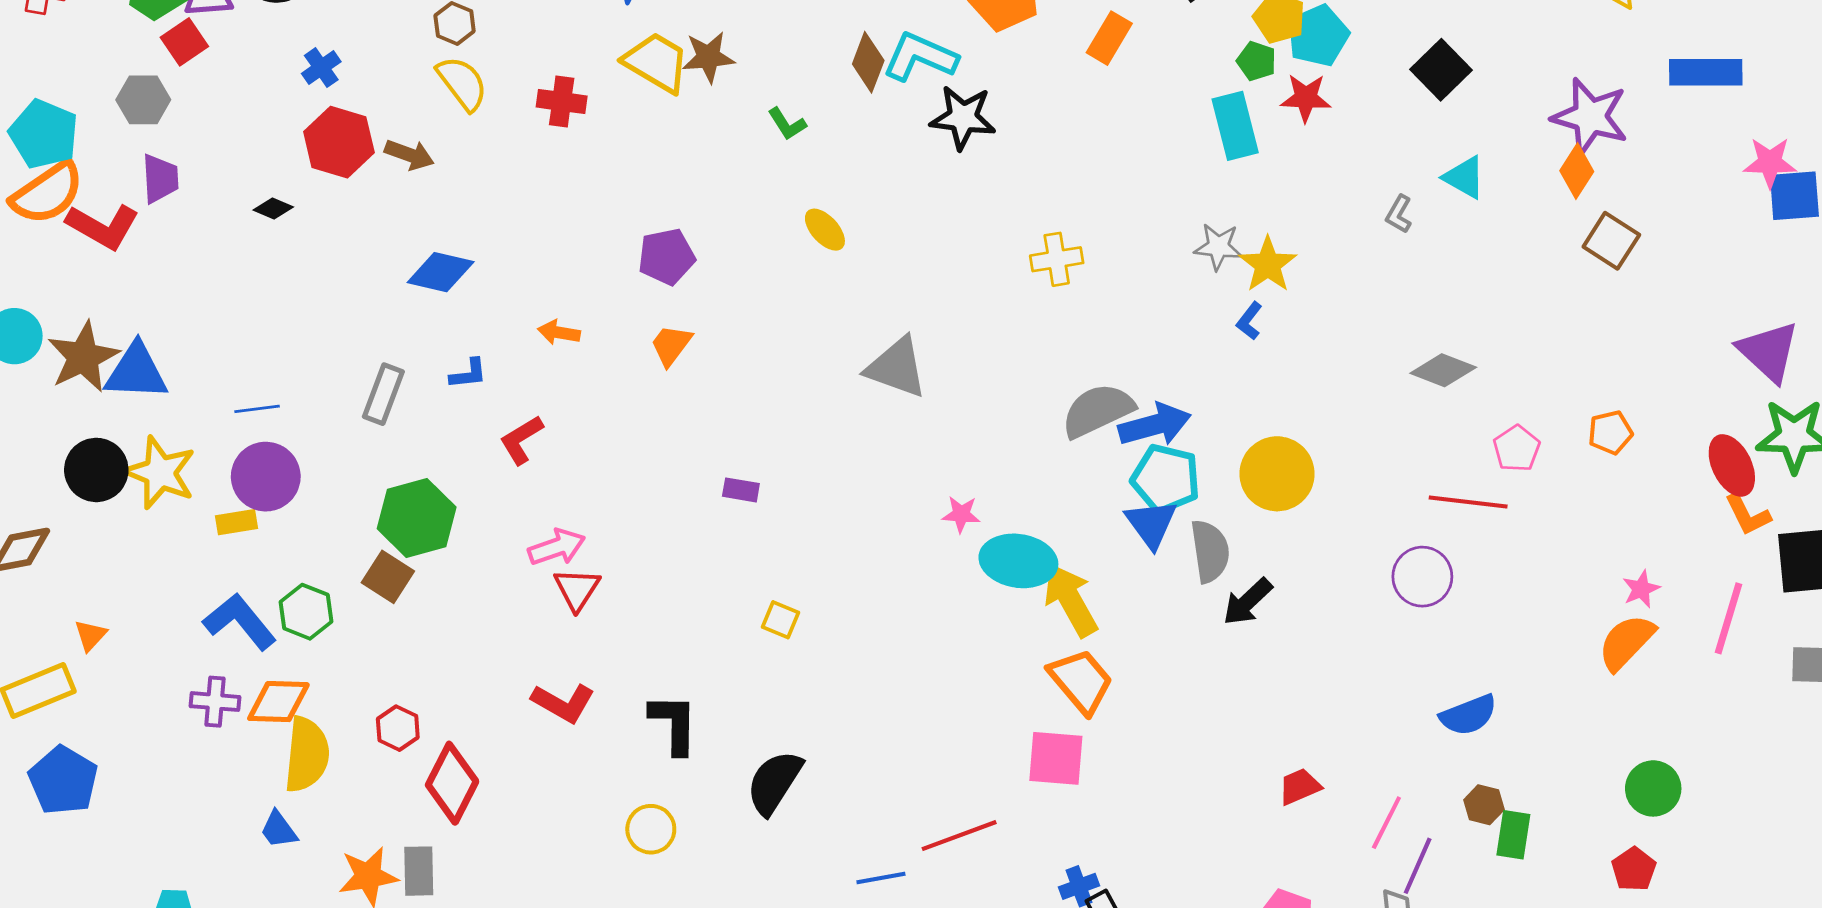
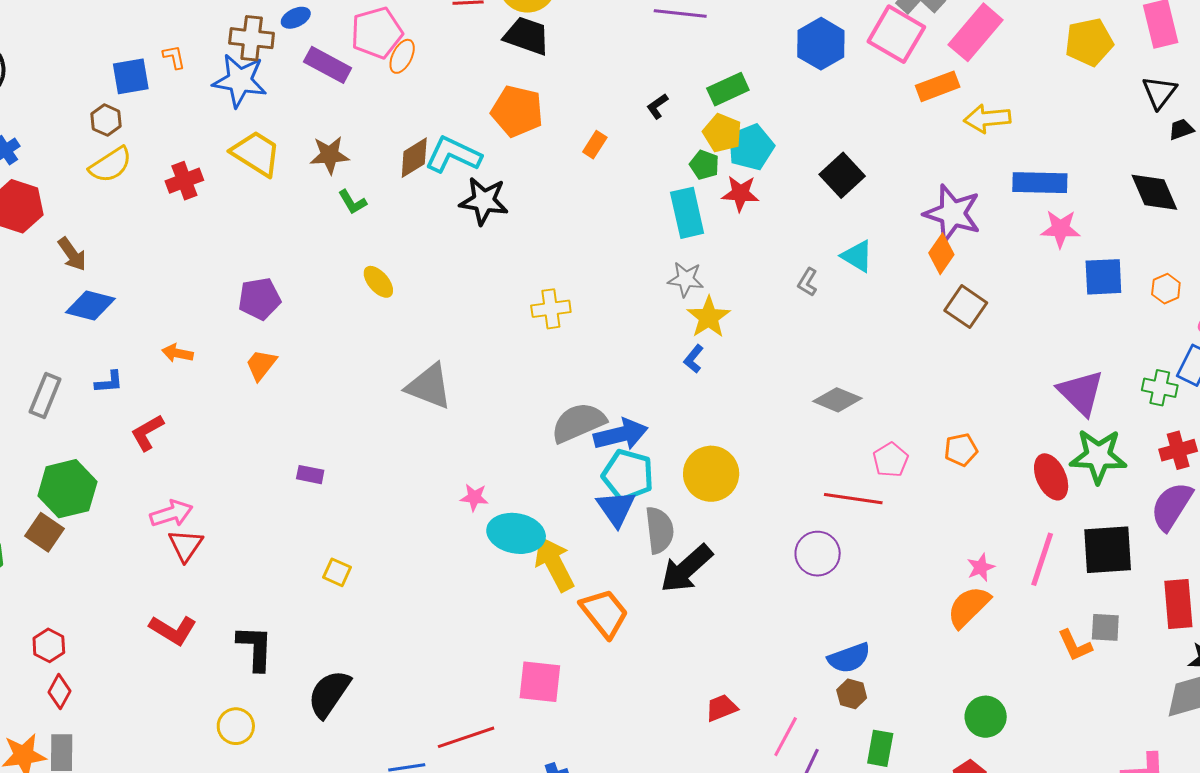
orange rectangle: (1109, 38) -> (595, 145), size x0.7
brown star: (708, 57) -> (330, 155), moved
brown diamond: (868, 62) -> (414, 158), turned 36
yellow semicircle: (462, 83) -> (110, 165), turned 93
red cross: (562, 101) -> (184, 181), turned -30
brown arrow: (409, 155) -> (72, 254), moved, turned 33
pink star: (1770, 162) -> (1060, 229), moved
gray star: (1218, 247) -> (686, 279), moved
orange L-shape: (1748, 515) -> (1075, 645), moved
black arrow: (1248, 602) -> (686, 569), size x1.4
pink line: (1729, 618) -> (1042, 559), moved
orange trapezoid: (1081, 681) -> (604, 613), moved
red diamond: (452, 783) -> (59, 692), moved, size x0.6
brown hexagon: (1484, 805) -> (852, 694), moved

